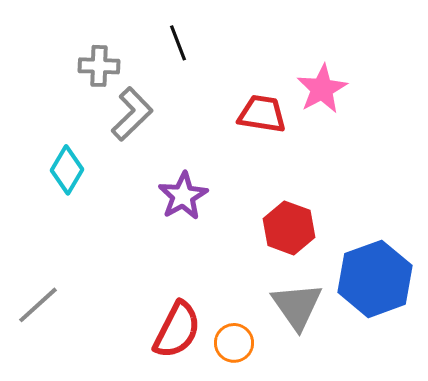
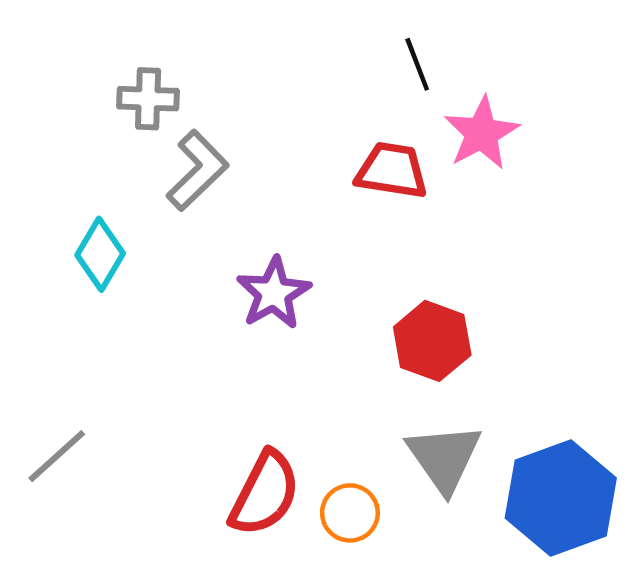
black line: (178, 43) -> (417, 64), moved
blue hexagon: (375, 279) -> (561, 498), moved

